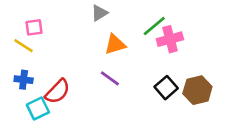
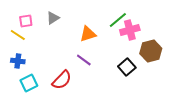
gray triangle: (99, 13) -> (53, 18), moved
brown hexagon: (197, 90) -> (151, 51), moved
red semicircle: (58, 91) -> (62, 80), moved

